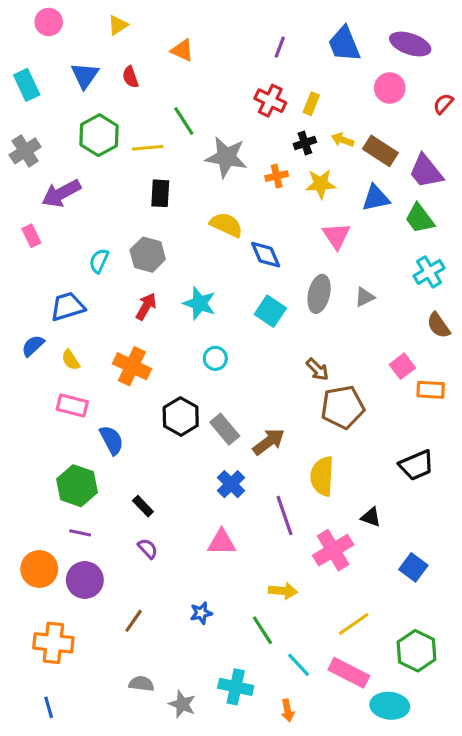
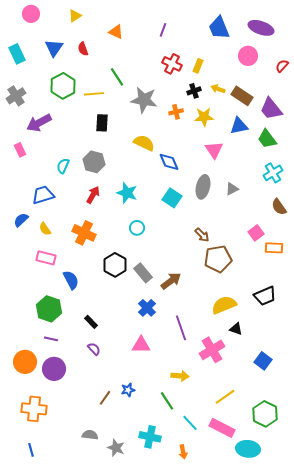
purple line: (280, 47) -> (163, 30), moved
yellow semicircle: (322, 476) -> (224, 305), moved, turned 65
brown line: (134, 621) -> (105, 398), moved

